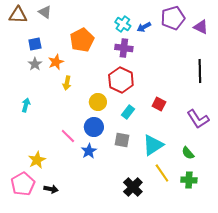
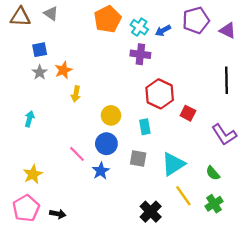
orange pentagon: (82, 40) -> (108, 19), moved
red hexagon: (121, 80) -> (160, 94), moved
red square: (159, 104) -> (188, 113), moved
cyan rectangle: (128, 112) -> (145, 127), turned -48
yellow star: (37, 160) -> (33, 174), moved
green cross: (189, 180) -> (214, 204), turned -35

